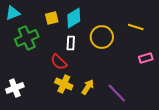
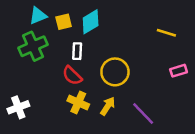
cyan triangle: (13, 13) -> (38, 16), moved
yellow circle: (102, 37) -> (115, 72), moved
white rectangle: (71, 43) -> (77, 51), moved

